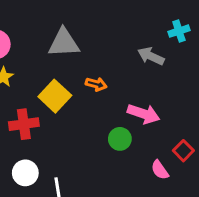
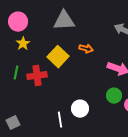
green circle: (120, 139) -> (114, 96), moved
white circle: (25, 173) -> (80, 109), moved

